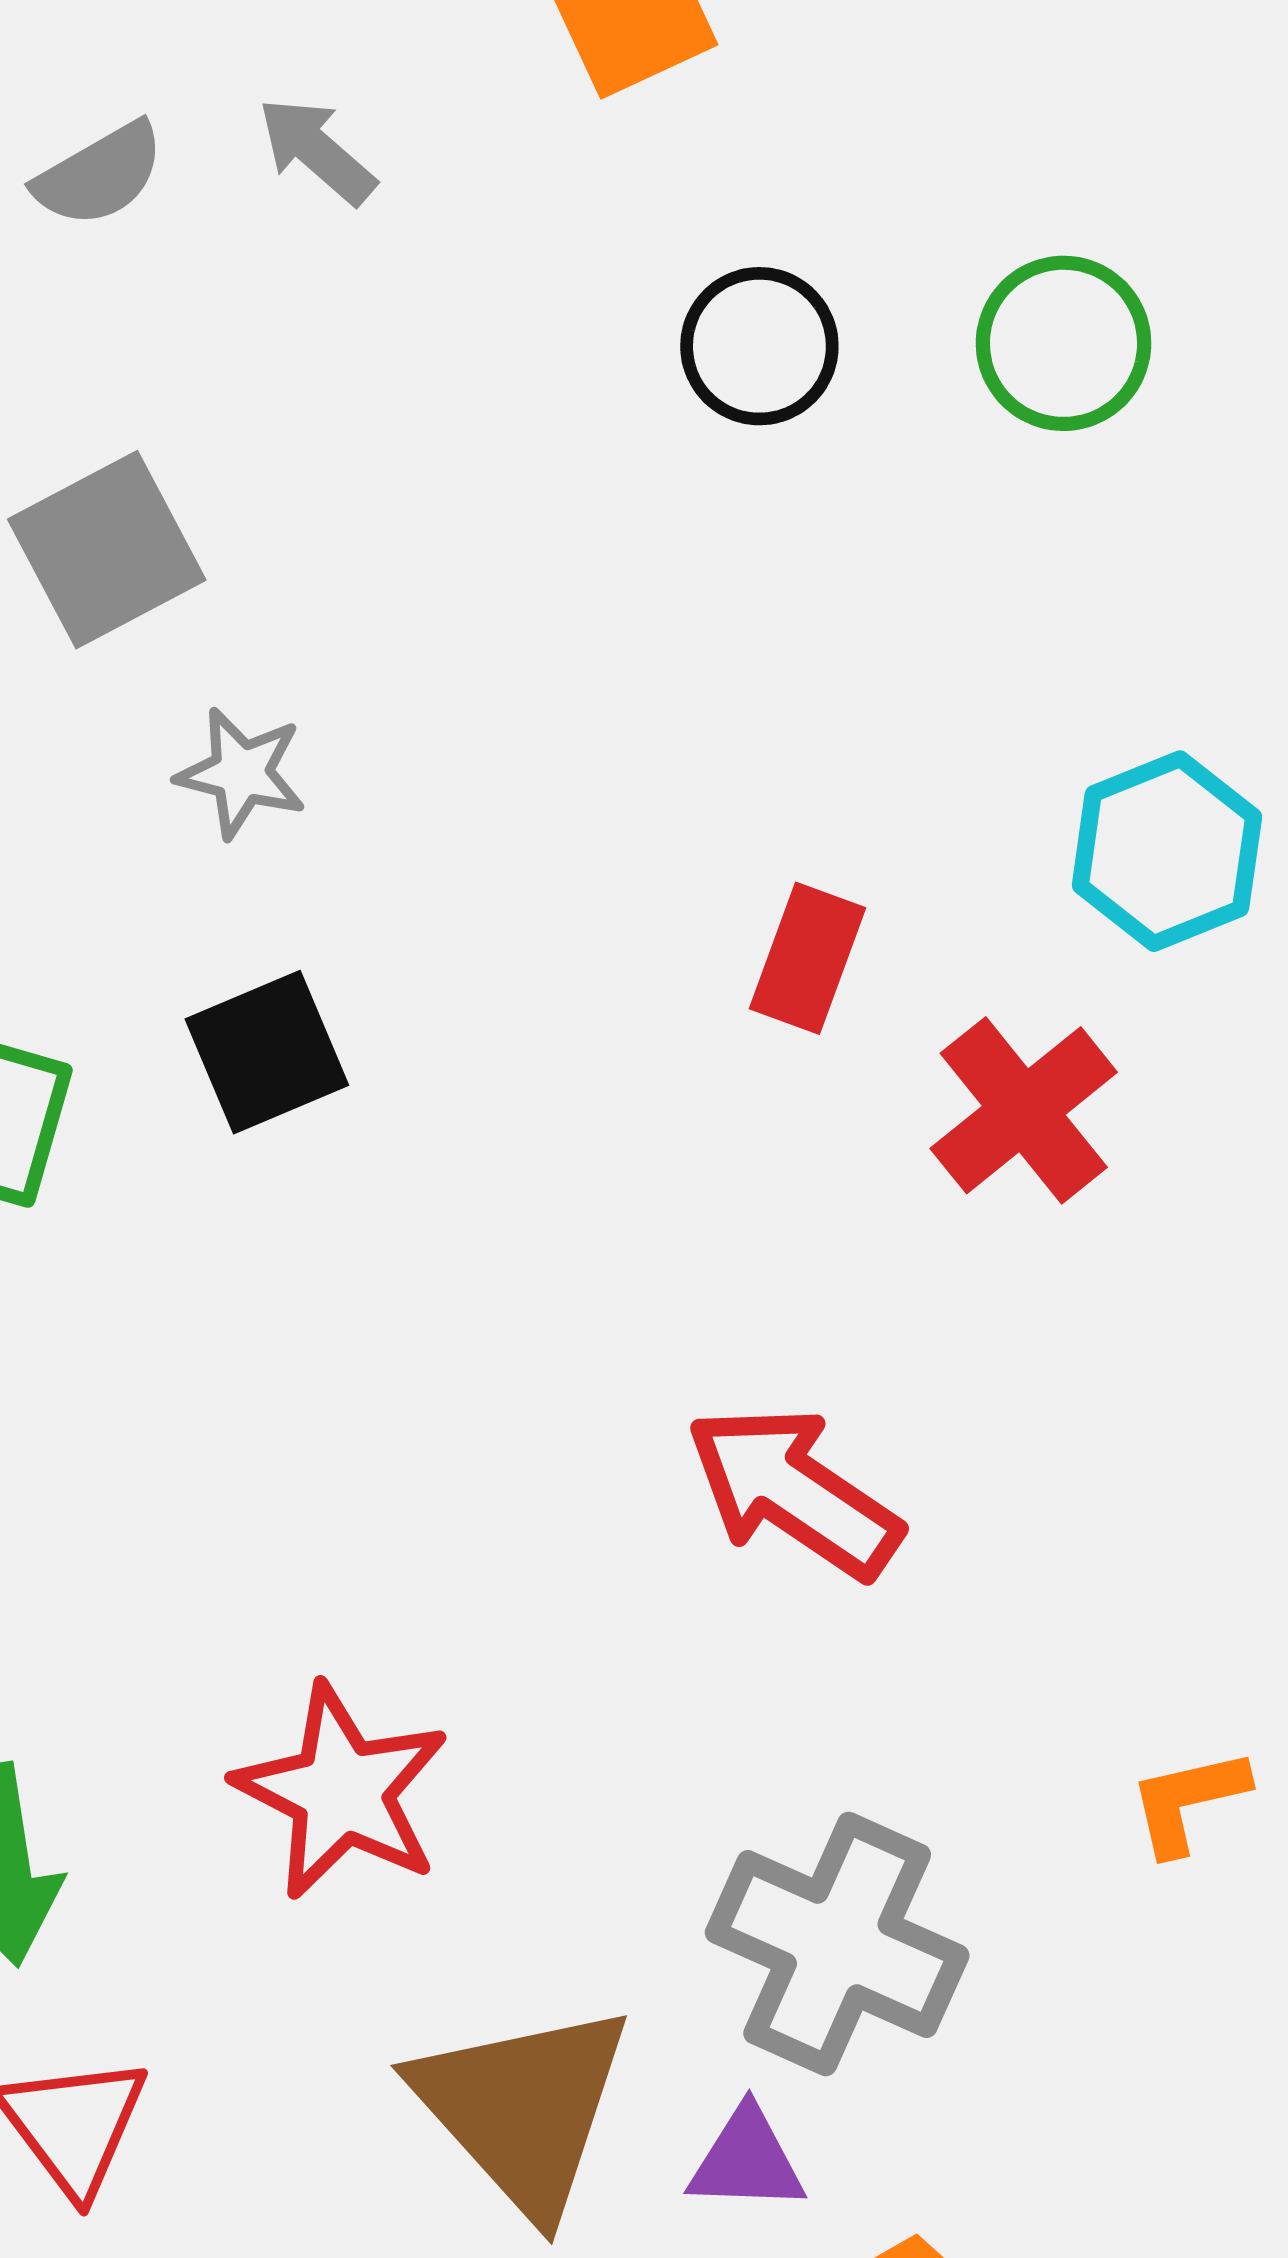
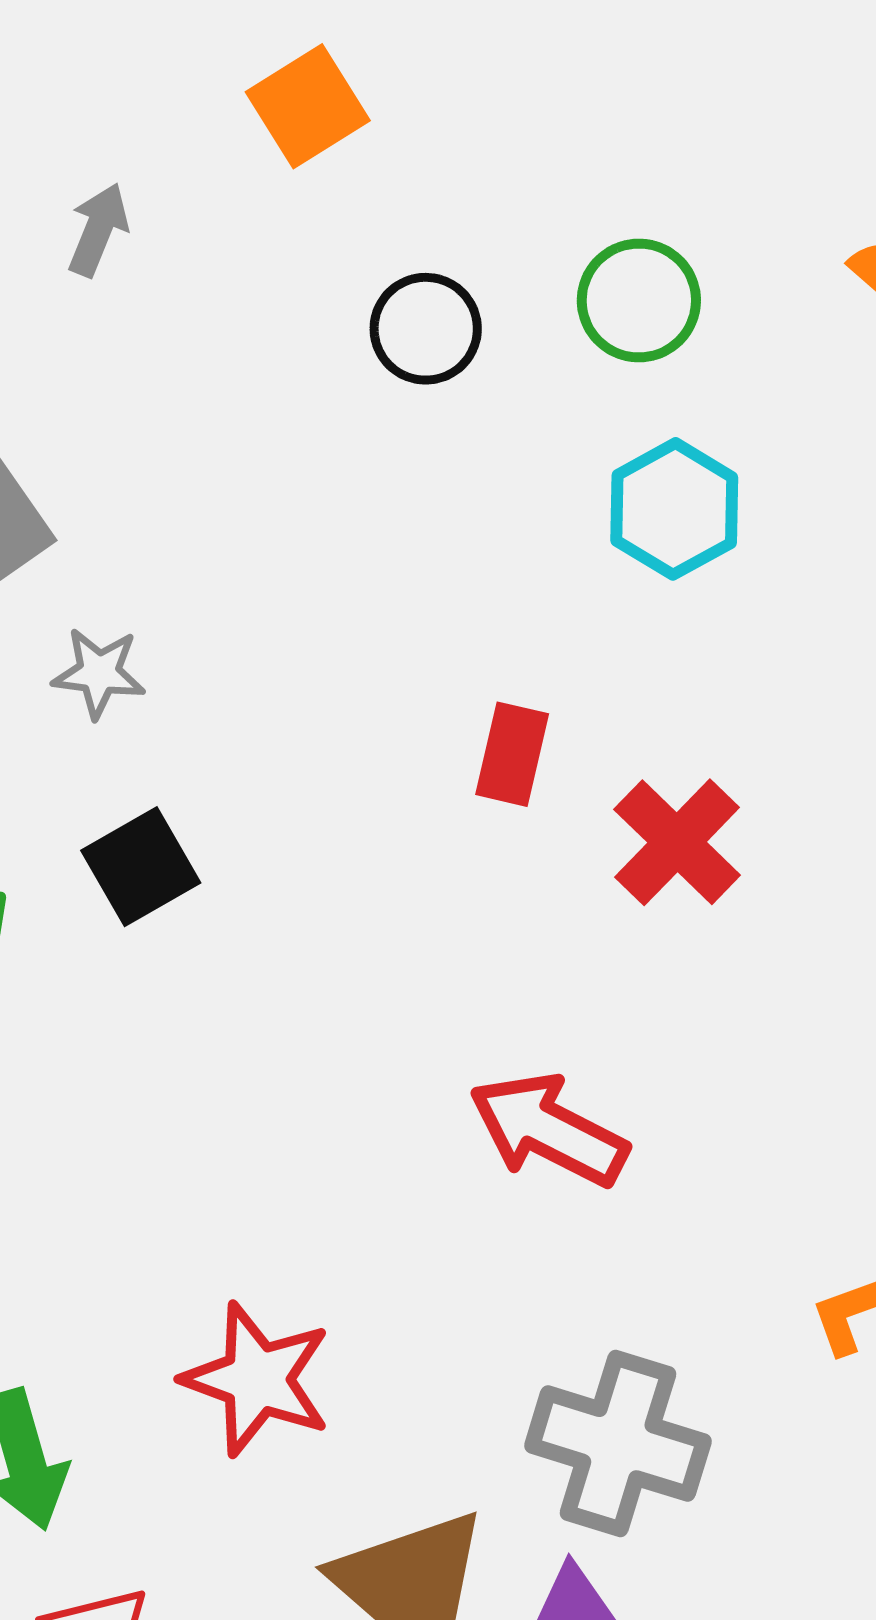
gray arrow: (317, 151) -> (98, 230), turned 78
cyan hexagon: (1167, 851) -> (674, 509), moved

